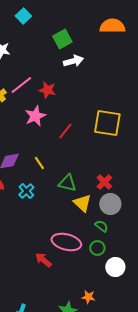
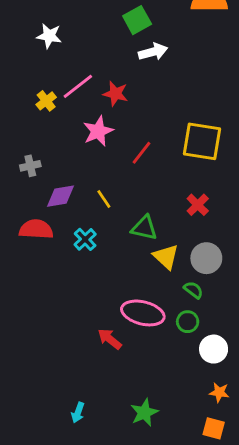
red cross: (104, 182) -> (198, 205), moved
orange star: (88, 297) -> (219, 392), moved

